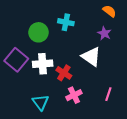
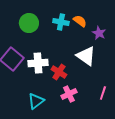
orange semicircle: (109, 11) -> (80, 21), moved
green circle: (38, 32) -> (29, 23), moved
cyan triangle: (41, 102) -> (36, 101), turned 30

